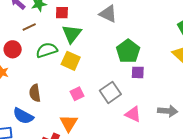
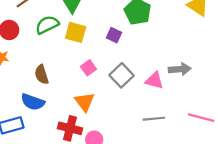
purple square: (138, 72) -> (114, 35), moved, turned 32
gray square: (110, 92) -> (121, 75), moved
gray arrow: (168, 111) -> (180, 69), moved

